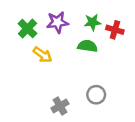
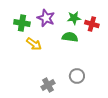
purple star: (57, 22) -> (46, 18), turned 30
green cross: (27, 29) -> (22, 23), turned -35

